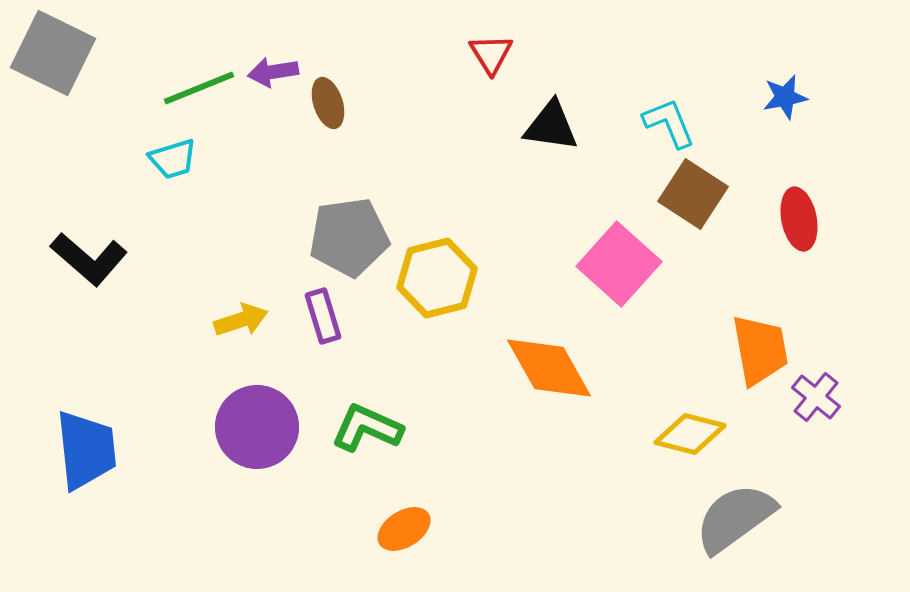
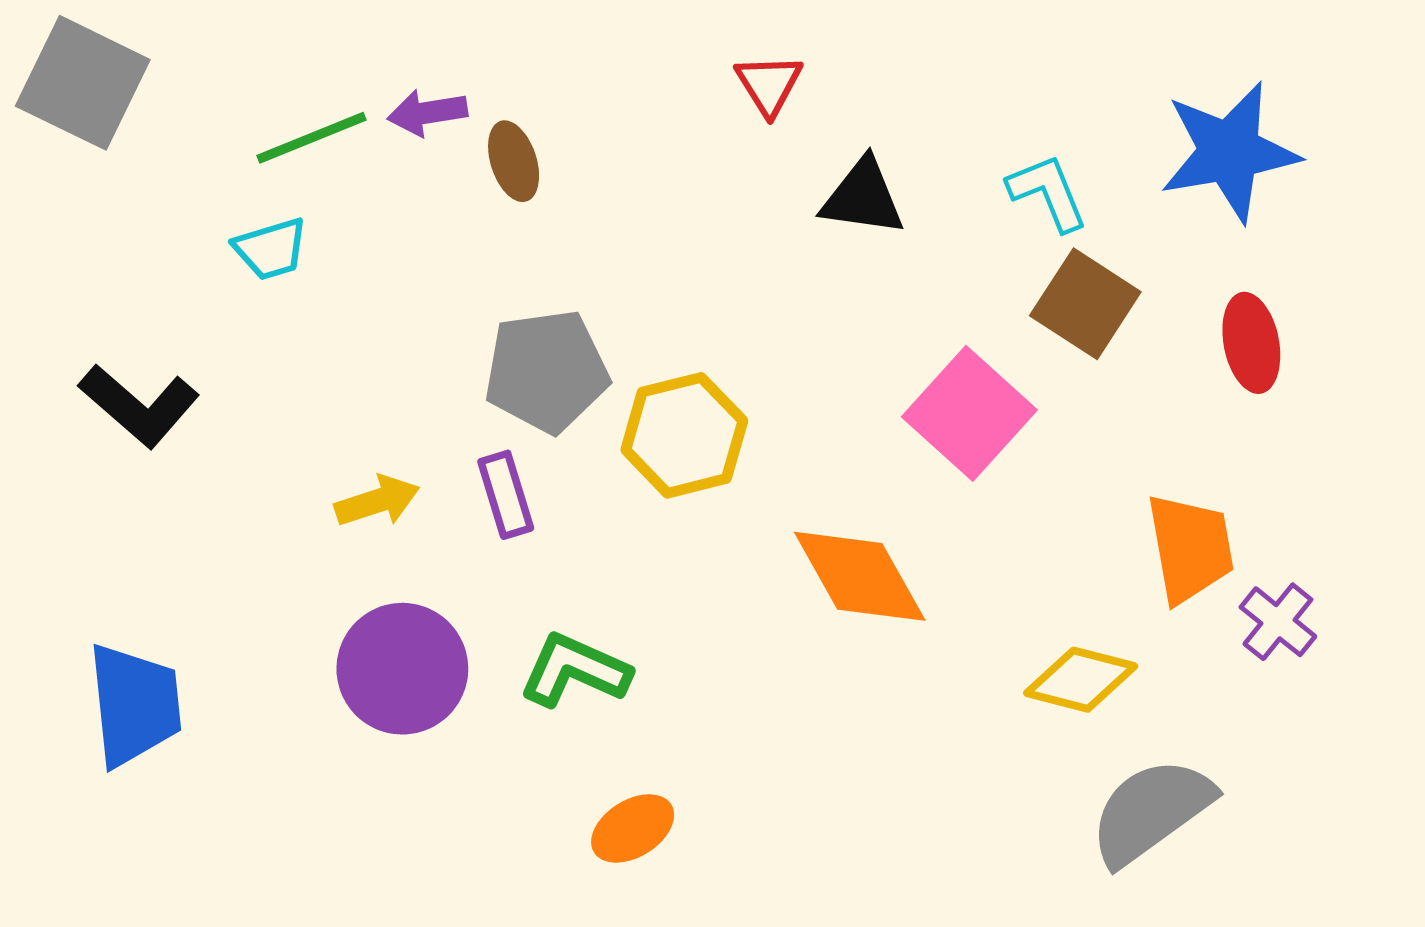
blue star: (785, 97) -> (1229, 152), size x2.0

